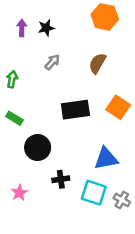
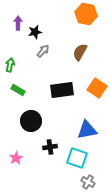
black star: (46, 28) -> (35, 32), moved
green rectangle: (14, 118) -> (18, 90), moved
gray cross: (122, 200) -> (88, 182), moved

